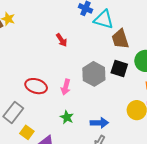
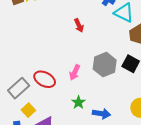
red ellipse: (36, 86) -> (45, 79), moved
green star: (67, 117) -> (78, 102), moved

